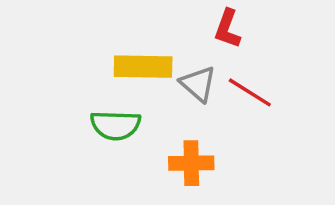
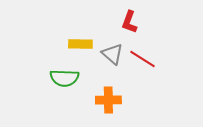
yellow rectangle: (143, 67) -> (80, 44), size x0.7

